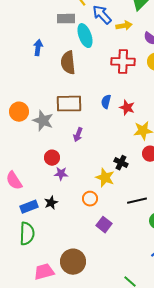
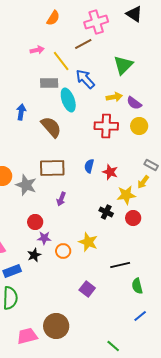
yellow arrow: (124, 26) -> (114, 97), moved
brown semicircle: (68, 63) -> (51, 127), turned 145
black cross: (121, 163) -> (106, 212), moved
orange circle: (90, 199) -> (63, 251), moved
black star: (51, 203) -> (34, 255), moved

